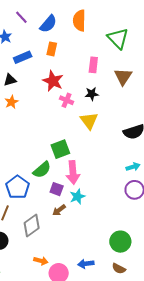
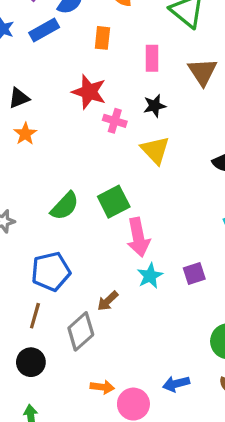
orange rectangle: (52, 49) -> (102, 38), moved
blue rectangle: (23, 57) -> (44, 30), moved
green semicircle: (42, 170) -> (65, 206), moved
blue pentagon: (18, 187) -> (51, 271), turned 30
purple square: (57, 189) -> (194, 273), moved, turned -32
brown arrow: (59, 210) -> (108, 301), moved

